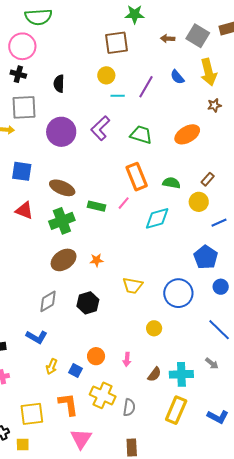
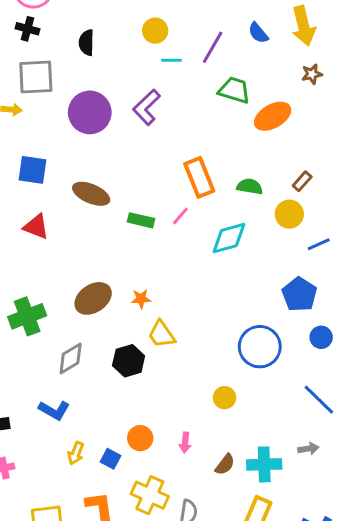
green trapezoid: (141, 135) -> (234, 90), moved
green cross: (62, 221) -> (27, 316), moved
yellow trapezoid: (133, 285) -> (161, 334), moved, turned 45
gray arrow: (212, 363) -> (308, 449), turned -48

